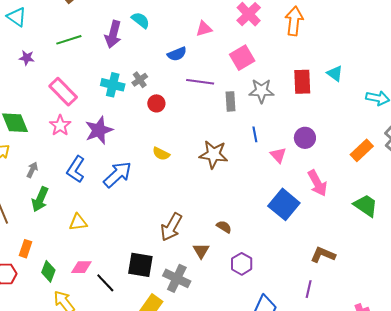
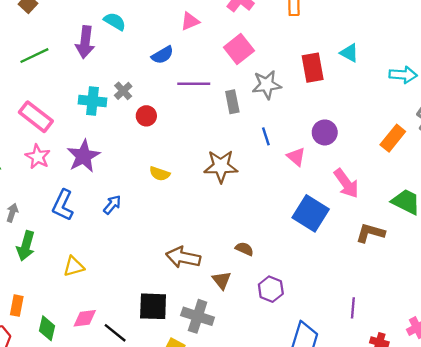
blue arrow: (117, 174) -> (112, 205), size x0.6
brown arrow: (171, 227) -> (183, 257), turned 80
brown L-shape: (323, 255) -> (370, 233), moved

